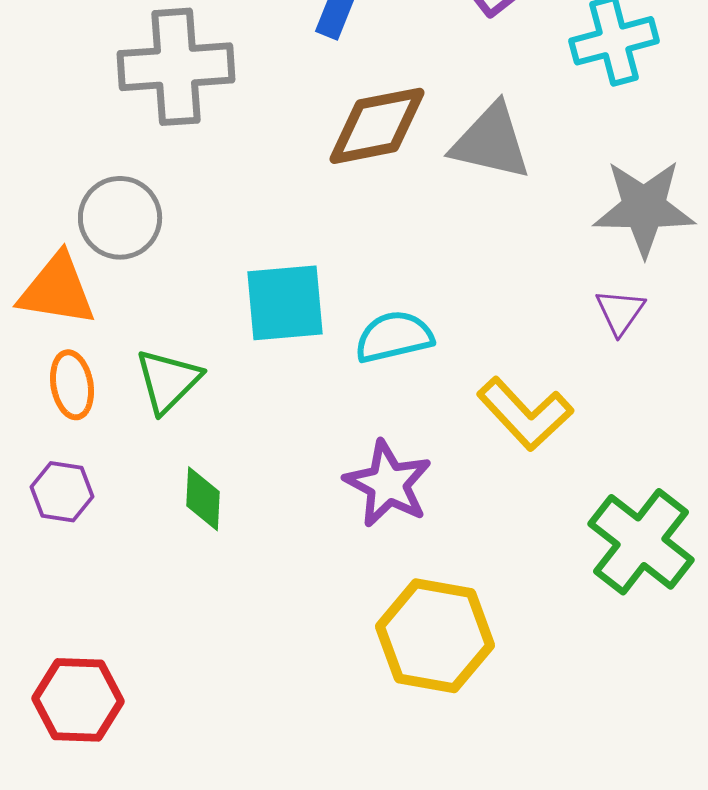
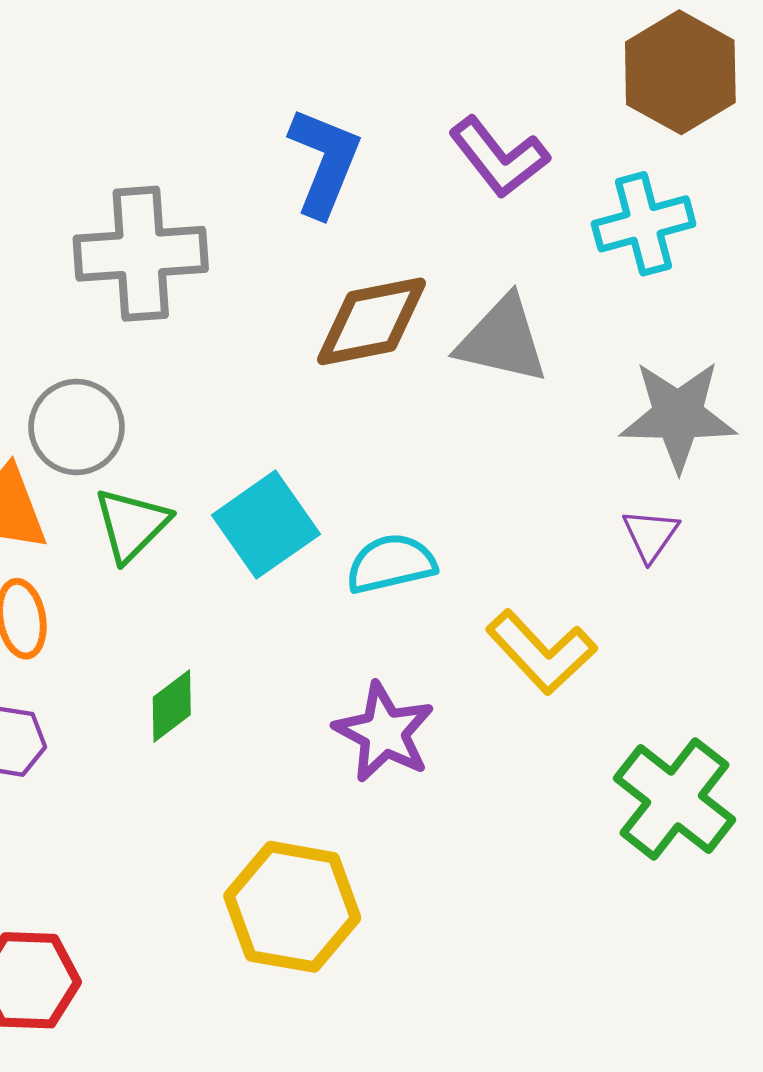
cyan square: (285, 303) -> (266, 525), turned -30
green triangle: (168, 381) -> (132, 525), moved
green diamond: (203, 499) -> (172, 706), moved, turned 50
yellow hexagon: (435, 636) -> (292, 907), moved

